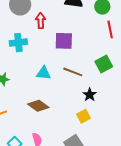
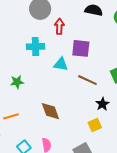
cyan triangle: (44, 73) -> (61, 64), moved
brown diamond: (38, 106) -> (50, 111), turned 30

